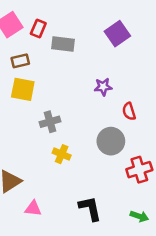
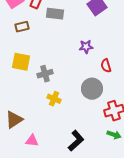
yellow square: (23, 89) -> (21, 62), moved
black L-shape: (90, 208) -> (76, 141), turned 60
green arrow: (139, 216) -> (114, 135), moved

